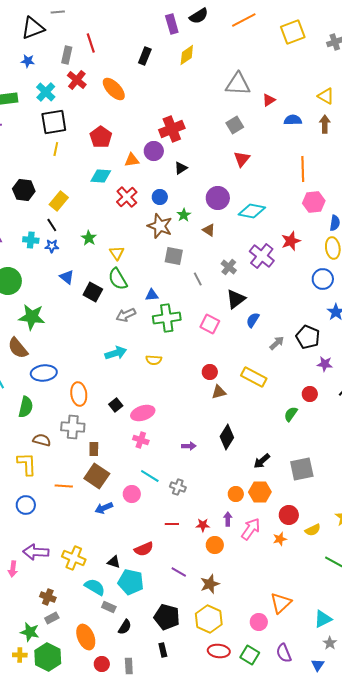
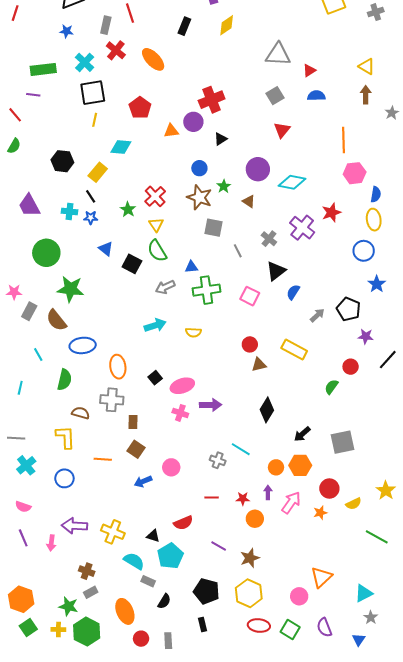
blue semicircle: (293, 120) -> (316, 96), moved
cyan diamond: (101, 176) -> (121, 147), moved
red cross: (127, 197) -> (155, 196), moved
purple arrow: (189, 446) -> (211, 405), moved, size x1.5
brown square: (97, 476) -> (136, 449), size x0.7
cyan line: (150, 476) -> (241, 449), moved
cyan pentagon: (131, 582) -> (170, 556), turned 30

